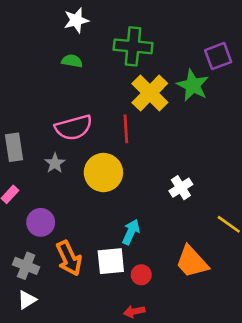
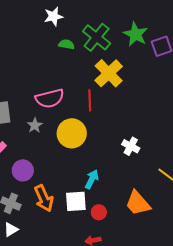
green cross: (133, 46) -> (97, 37), turned 32
green semicircle: (72, 61) -> (67, 44), moved
green star: (193, 85) -> (136, 34), moved
white cross: (181, 188) -> (131, 146), turned -30

